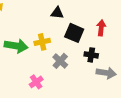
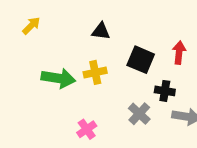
black triangle: (57, 13) -> (101, 31), moved
gray cross: (60, 61) -> (139, 114), moved

